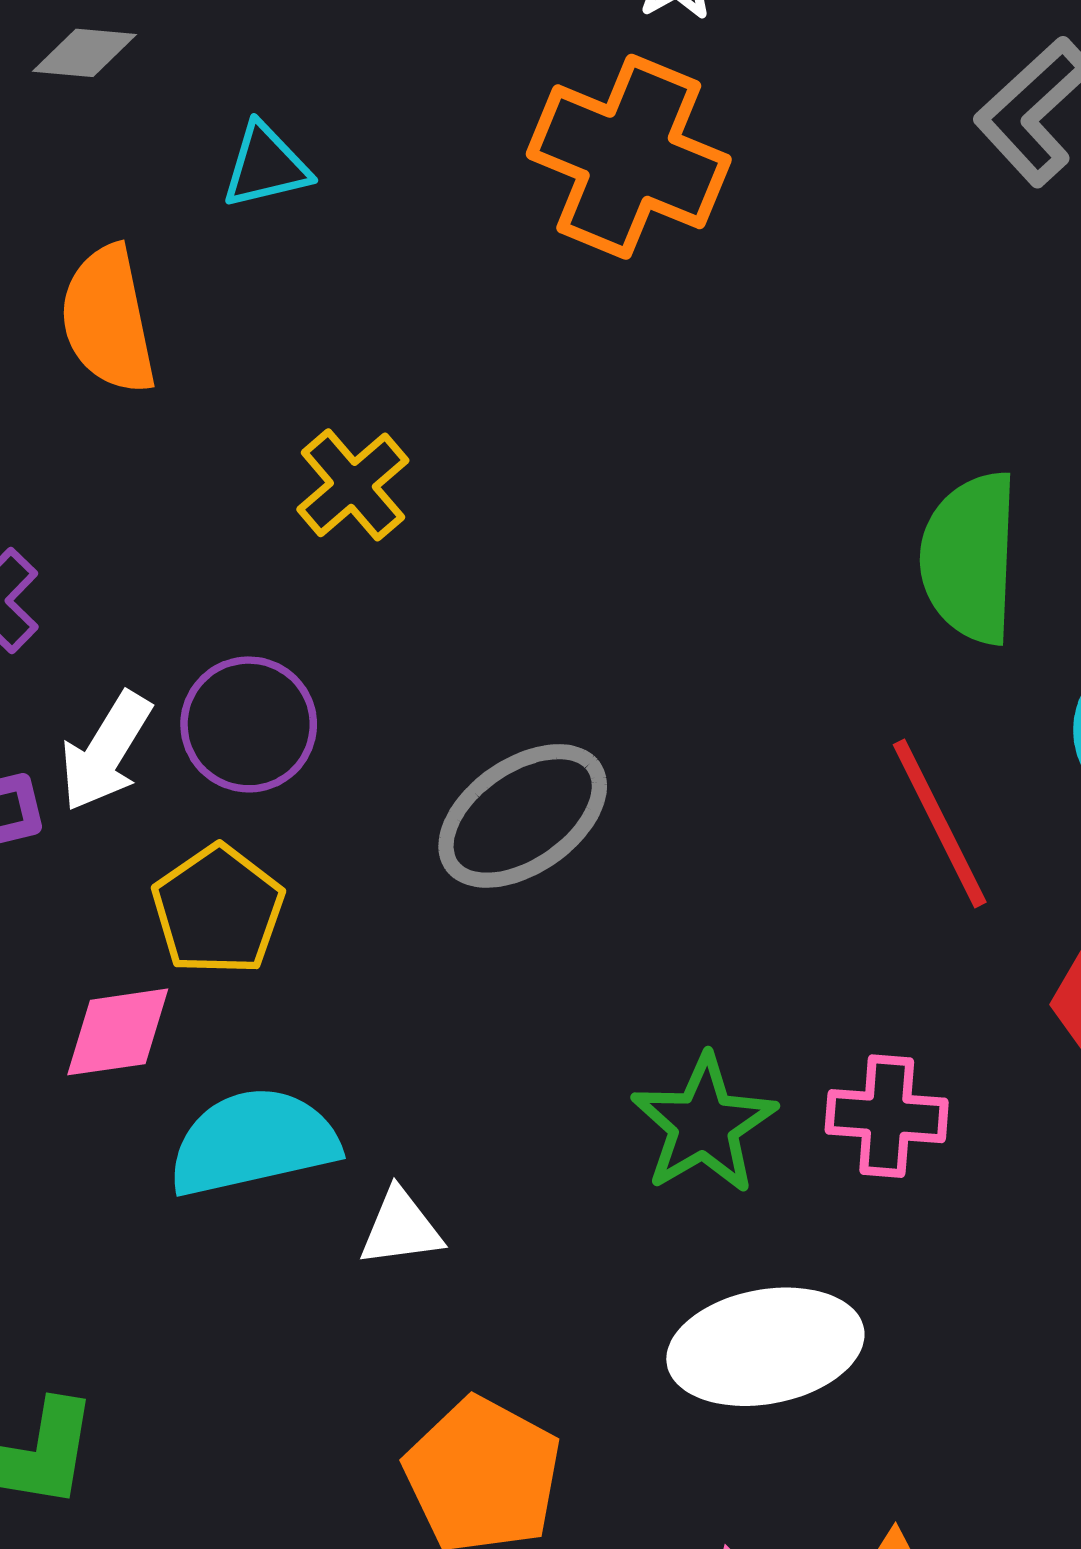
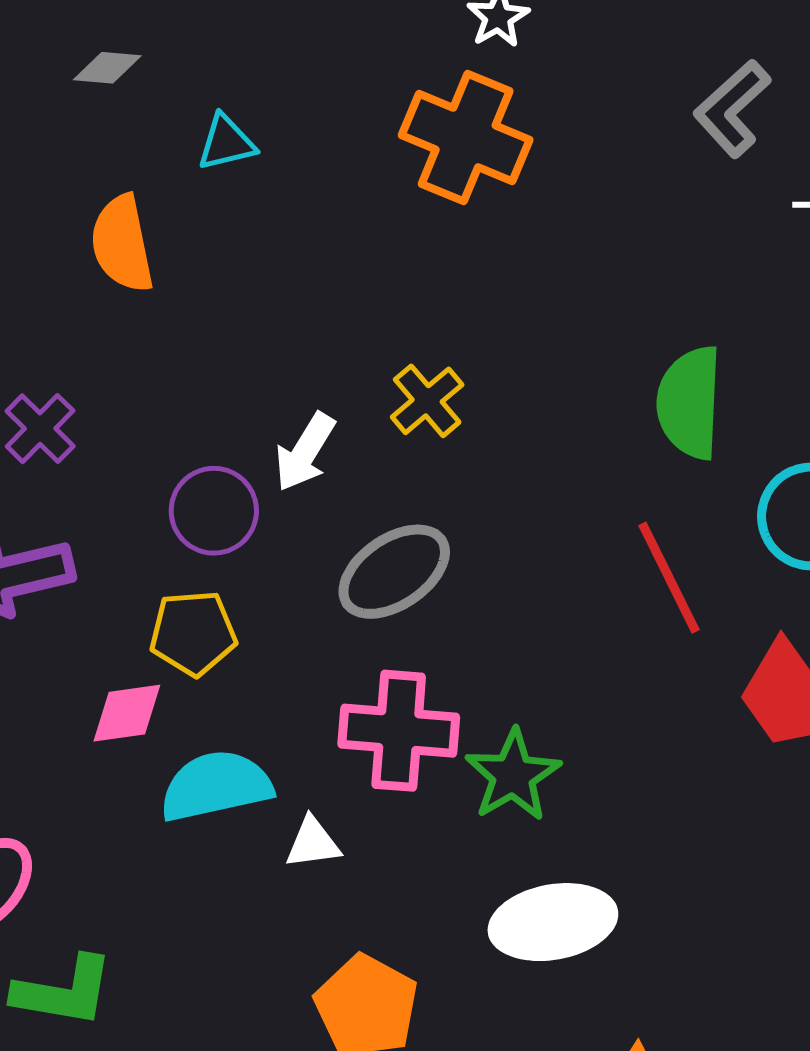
yellow cross: (353, 485) -> (427, 401), moved
white arrow: (106, 752) -> (305, 452), moved
yellow pentagon: (218, 910) -> (193, 633), turned 30
pink cross: (887, 1116) -> (399, 731), moved, size x1.5

